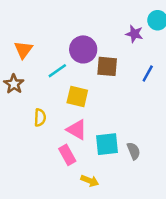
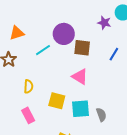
orange triangle: (23, 50) -> (17, 33), turned 35
yellow square: (77, 96) -> (57, 101), moved
pink triangle: (77, 130) -> (80, 77), moved
pink rectangle: (67, 155) -> (28, 115), moved

